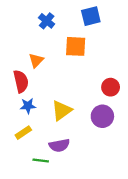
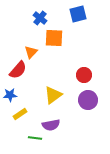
orange square: (76, 46) -> (54, 38), moved
red semicircle: (21, 81) -> (18, 70), turned 54
red circle: (111, 87) -> (84, 75), moved
blue star: (28, 106) -> (10, 95), moved

